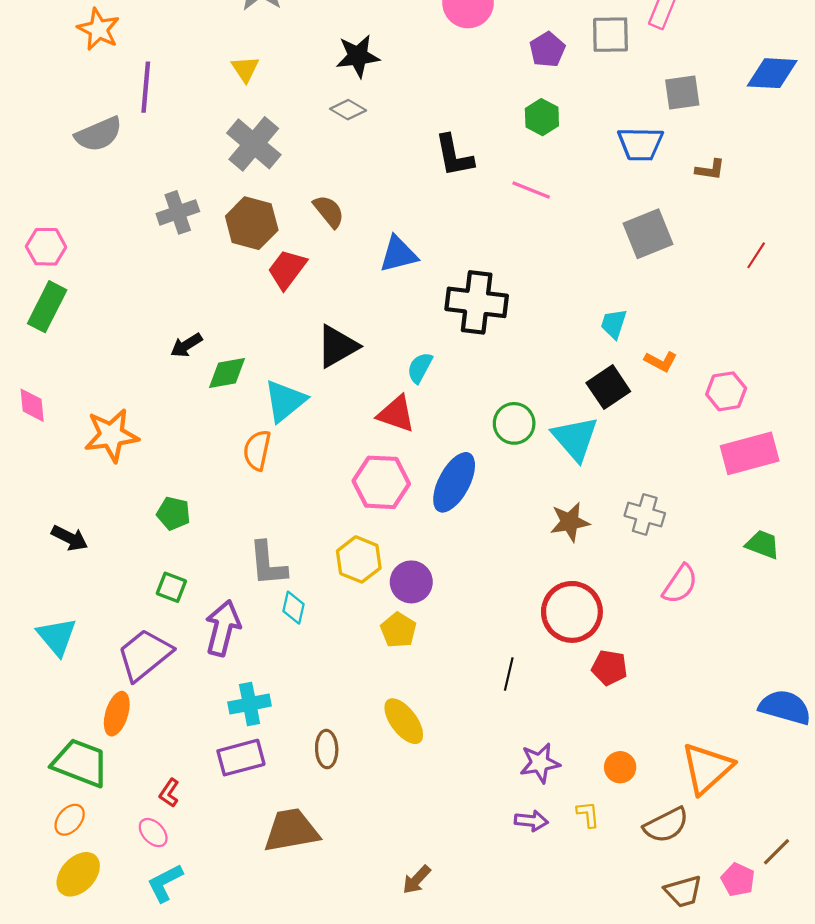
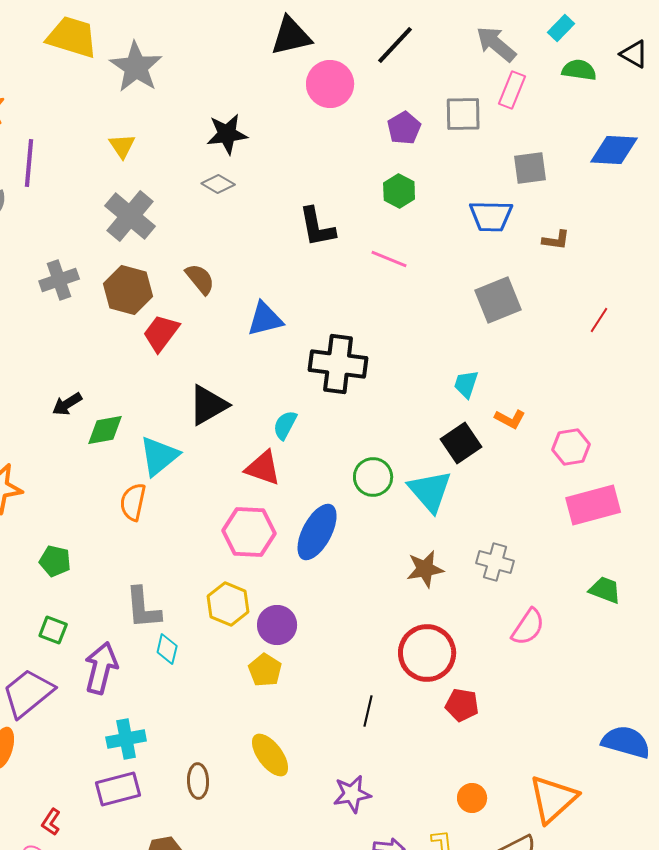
purple star: (540, 763) -> (352, 794), moved

